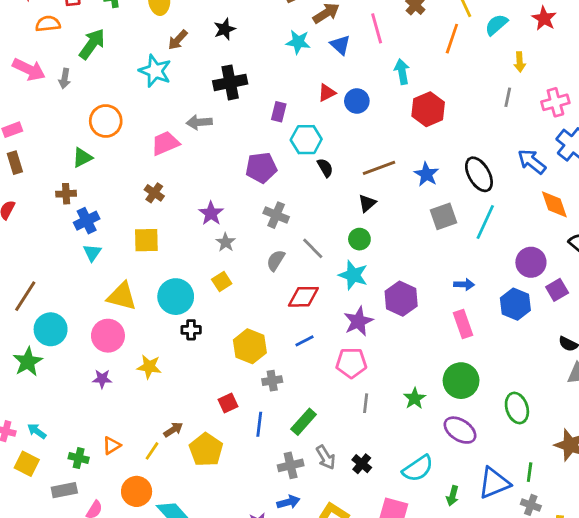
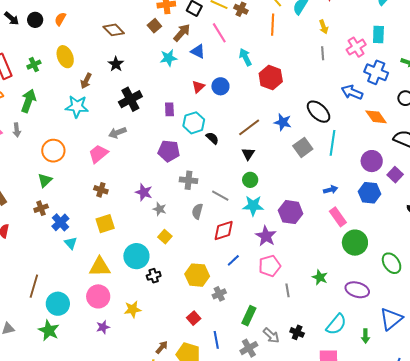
purple pentagon: (261, 168) -> (169, 151), turned 30
green circle: (461, 381) -> (355, 243), moved
blue line: (259, 424) -> (216, 340), moved

